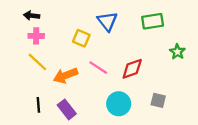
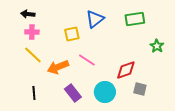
blue triangle: (107, 21) -> (95, 19), turned 30
yellow square: (81, 38) -> (72, 34), turned -35
red diamond: (132, 69) -> (126, 70), moved
purple rectangle: (67, 109) -> (73, 93), moved

